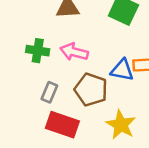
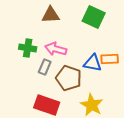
gray rectangle: (49, 92) -> (45, 67), moved

